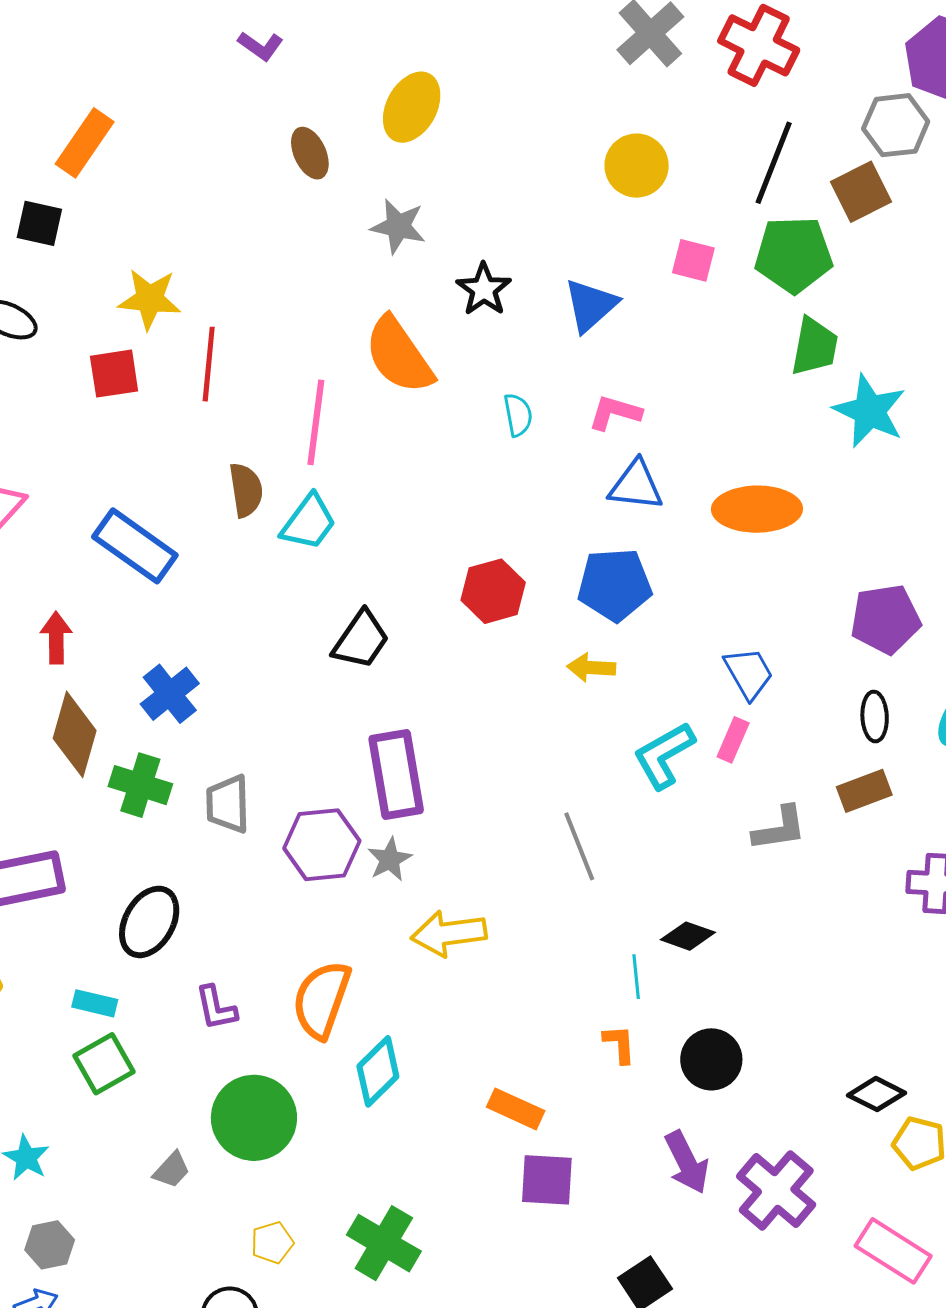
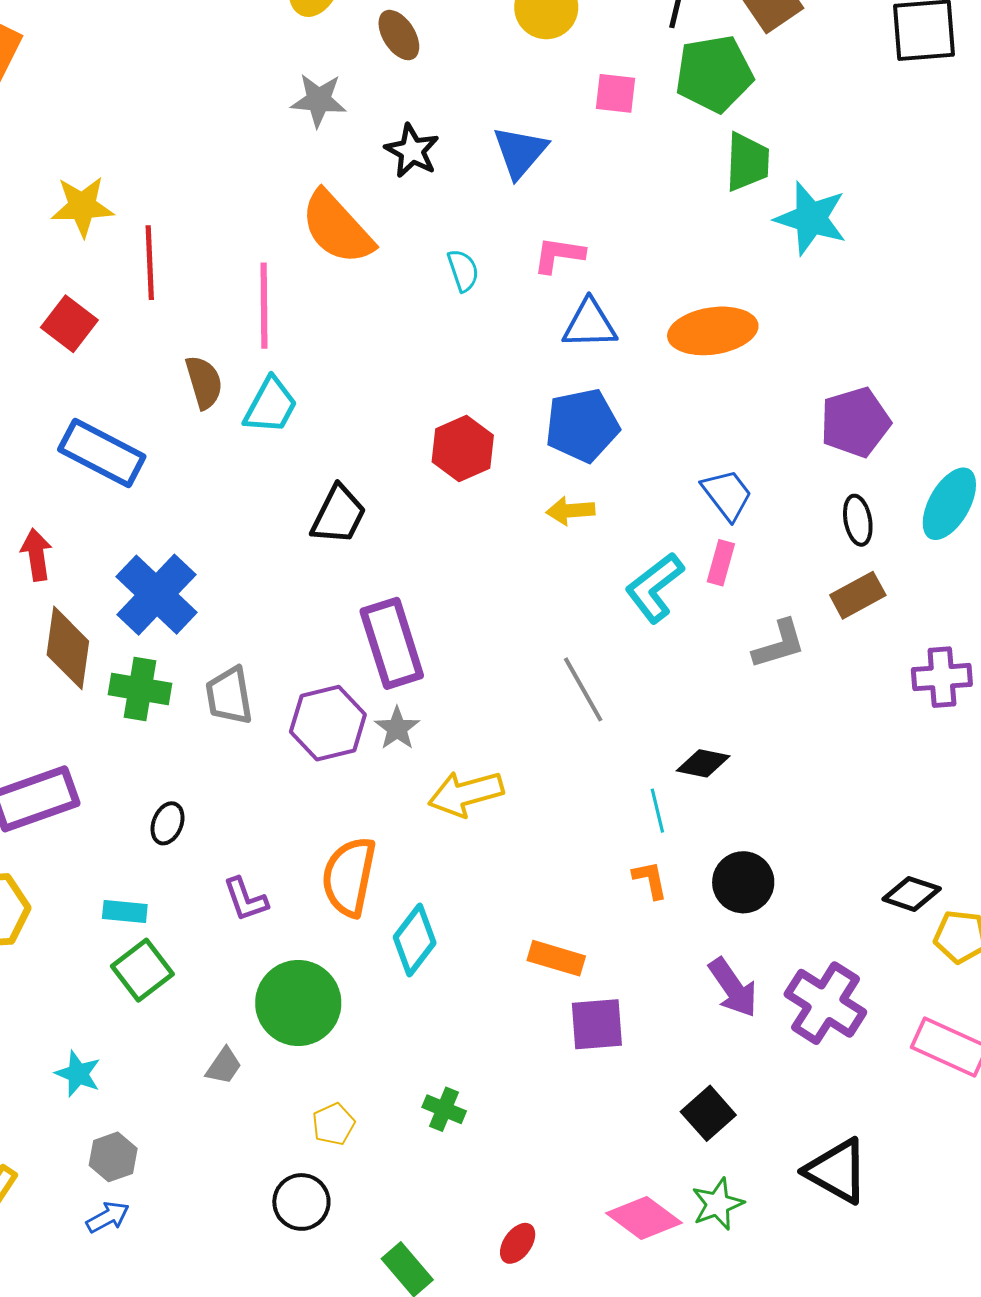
brown ellipse: (310, 153) -> (399, 35), moved
red square: (114, 374) -> (69, 324), moved, turned -36
blue cross: (170, 694) -> (157, 595), size x1.4
black ellipse: (149, 922) -> (167, 823), size x0.6
green cross: (384, 1243) -> (444, 1109), size x0.6

